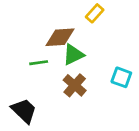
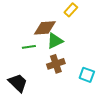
cyan square: (121, 77) -> (87, 75), moved
brown cross: (75, 85) -> (56, 64), turned 30

